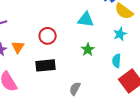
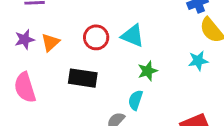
cyan triangle: (86, 20) -> (133, 36), moved
cyan semicircle: (117, 61) -> (135, 100), moved

